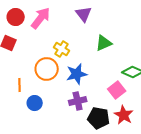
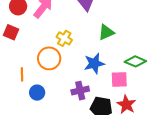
blue star: (77, 74) -> (94, 63), moved
pink square: (117, 90) -> (119, 79), turned 36

